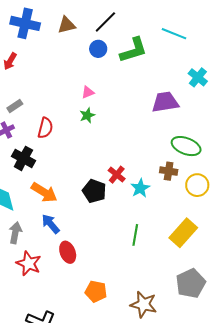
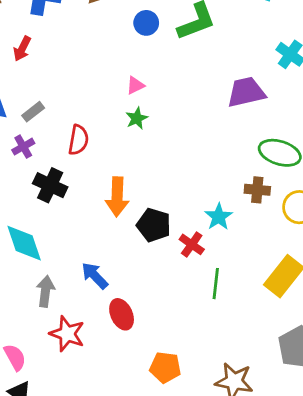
red cross: (117, 175) -> (192, 244), moved
orange arrow: (44, 192) -> (117, 197), moved, turned 64

